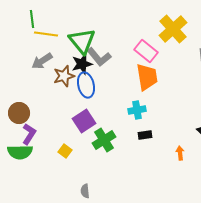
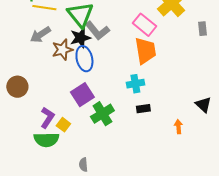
purple L-shape: (29, 134) -> (47, 118), moved
green semicircle: (20, 152) -> (46, 140), moved

